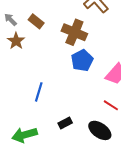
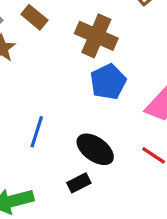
black ellipse: (100, 130) -> (95, 149), moved

